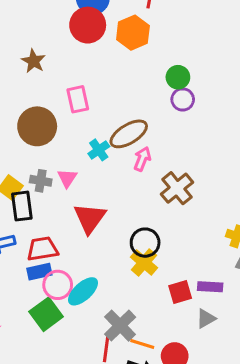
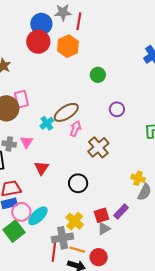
pink rectangle: (78, 99) -> (21, 99), moved
purple circle: (183, 99) -> (117, 109), moved
red triangle: (90, 218) -> (42, 168), size x0.7
yellow cross: (144, 262) -> (75, 221), moved
purple rectangle: (210, 287) -> (121, 211), turned -49
gray triangle: (206, 319) -> (104, 229), moved
gray cross: (120, 326) -> (63, 238), turned 35

